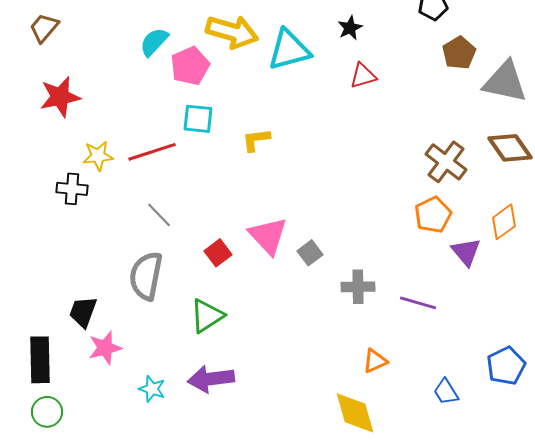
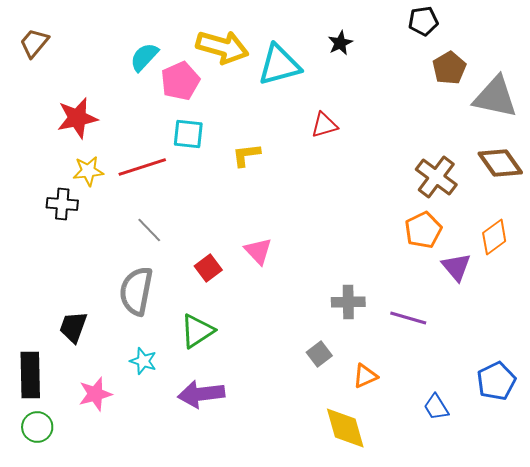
red triangle: (363, 76) -> (324, 125), moved
red star: (60, 97) -> (77, 118), moved
pink triangle: (268, 236) -> (258, 251), size x0.7
gray square: (310, 253) -> (319, 354), moved
pink star: (105, 348) -> (95, 394), moved
cyan star: (152, 389) -> (143, 361), moved

